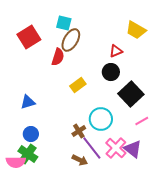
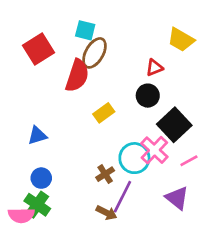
red semicircle: (58, 57) -> (77, 76), size x1.4
purple line: (92, 148) -> (122, 197), turned 65
pink cross: (116, 148) -> (154, 150), moved

